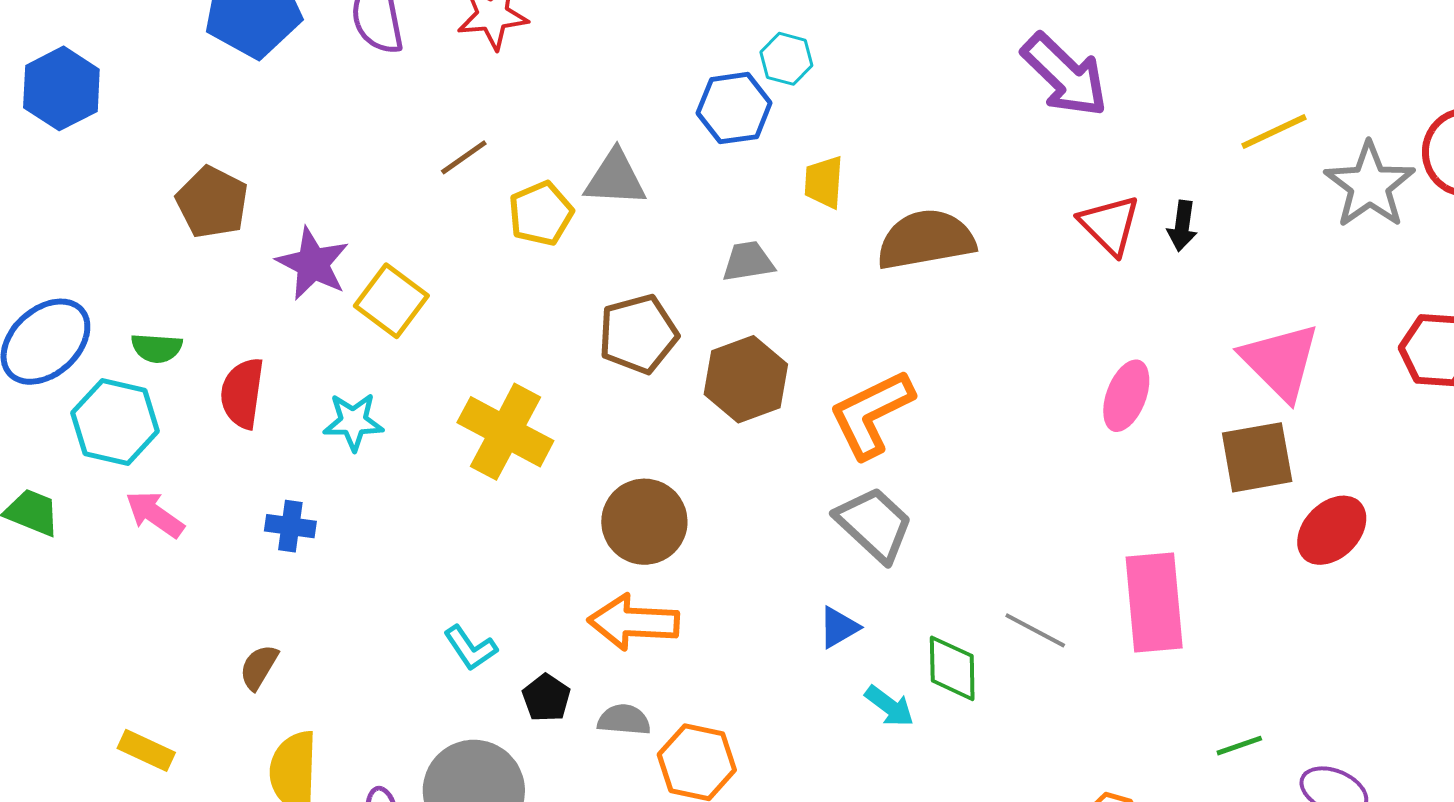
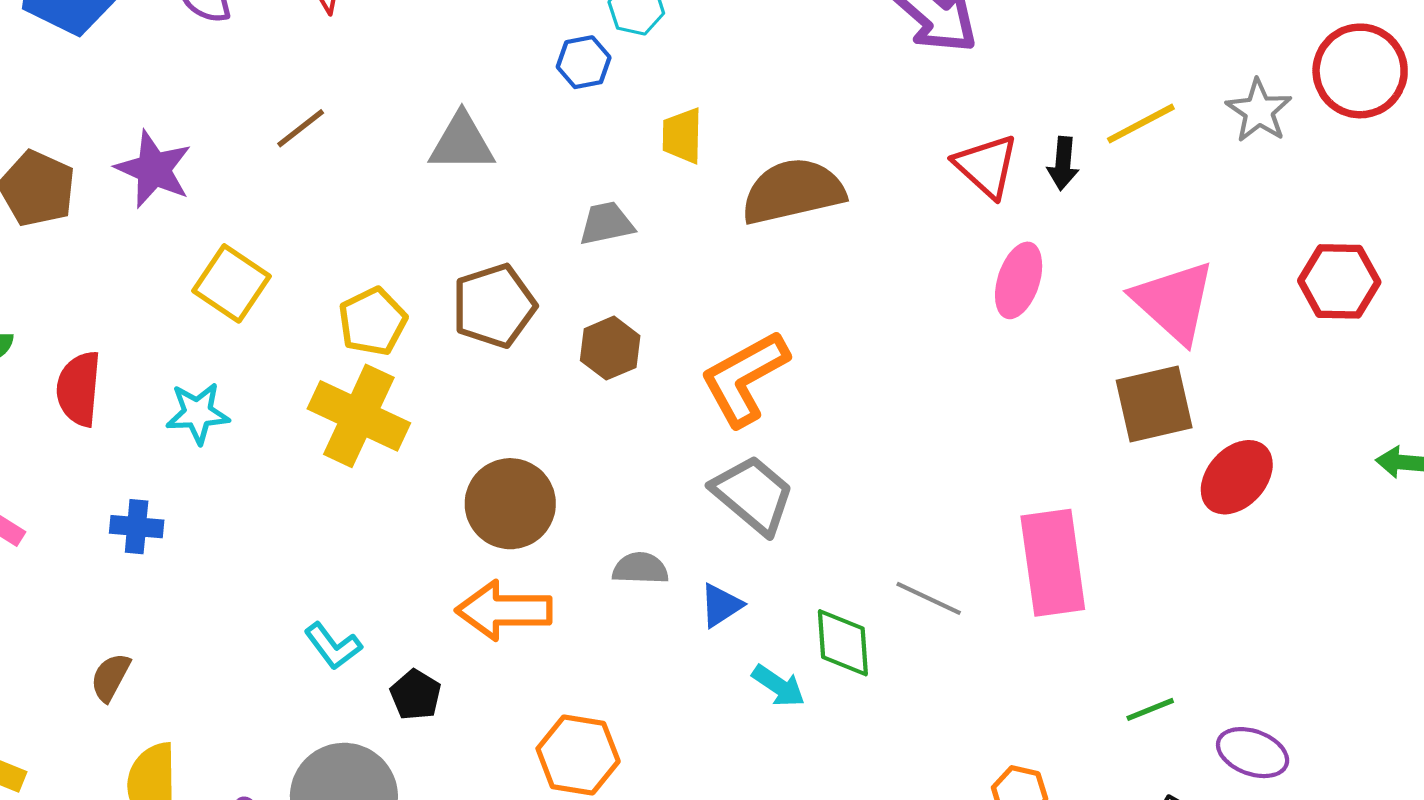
blue hexagon: (734, 108) -> (584, 62), size x0.7
yellow line: (1274, 132) -> (1141, 124), moved
gray star: (1370, 185) -> (1259, 111), size x0.7
yellow pentagon: (541, 214) -> (373, 322), moved
purple star: (313, 264) -> (154, 169), moved
brown hexagon: (746, 379) -> (610, 348), size x0.7
pink ellipse: (1126, 396) -> (1019, 280), moved
gray semicircle: (624, 720) -> (640, 568), moved

